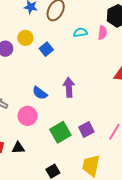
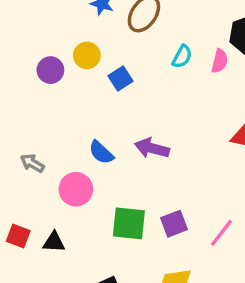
cyan semicircle: (80, 32) -> (182, 57), turned 120
purple arrow: (69, 87) -> (152, 148), turned -78
green square: (60, 132) -> (129, 223), turned 30

